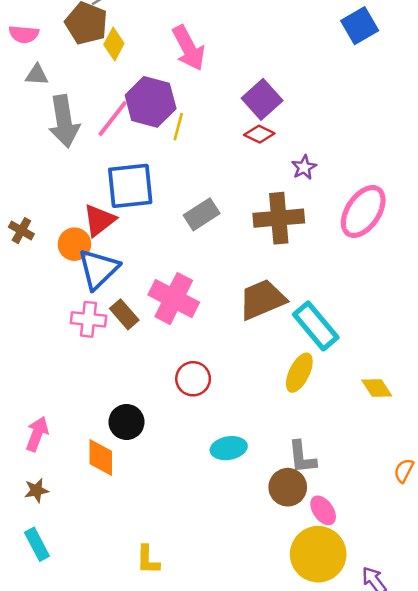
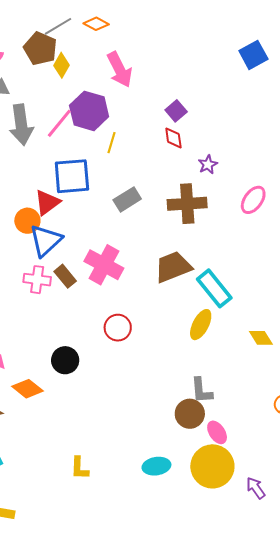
purple square: (262, 99) -> (176, 111), size x0.7
yellow line: (178, 127) -> (111, 143), moved
red diamond: (259, 134) -> (173, 138), turned 55
pink ellipse: (363, 211) -> (253, 200), size x0.7
cyan ellipse: (229, 448) -> (156, 466), moved
orange diamond: (101, 457) -> (27, 389), moved, turned -52

